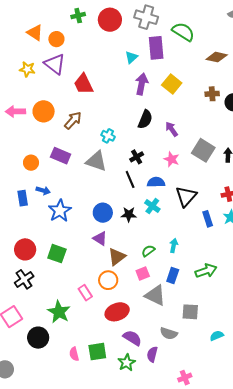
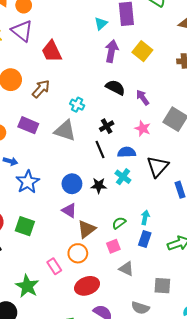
black semicircle: (145, 119) -> (115, 87), turned -84
blue rectangle: (173, 276) -> (145, 239), moved
gray triangle: (155, 295) -> (126, 269), size x0.7

